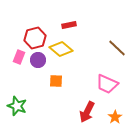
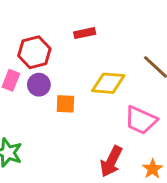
yellow diamond: (61, 49) -> (108, 83), moved, turned -35
orange square: (56, 81) -> (65, 104), moved

